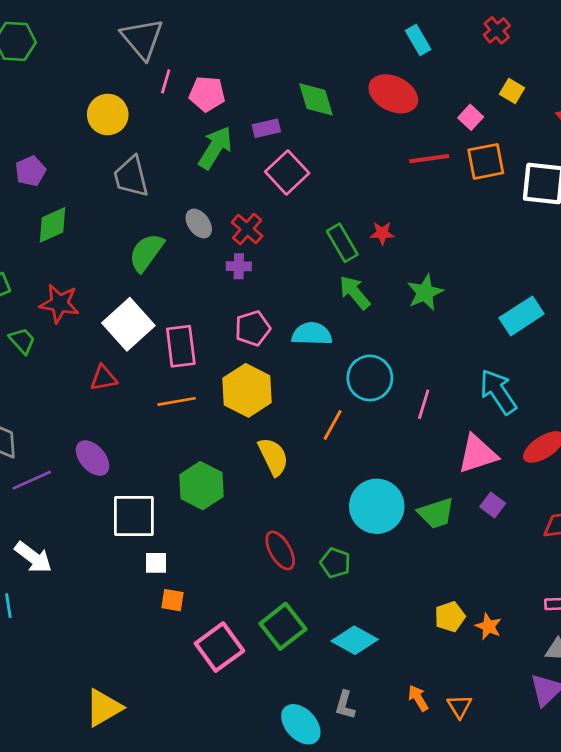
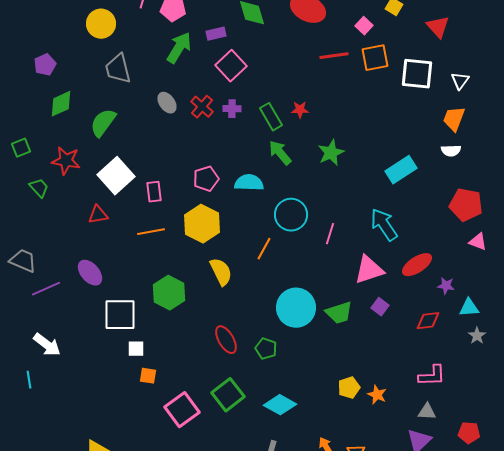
green semicircle: (146, 252) -> (103, 123), moved
purple cross: (239, 266) -> (232, 109), moved
pink rectangle: (181, 346) -> (154, 192), size x0.7

